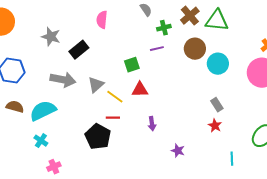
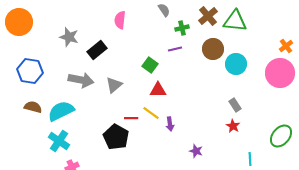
green square: (132, 65) -> (150, 65), turned -35
yellow line: (115, 97) -> (151, 113), moved
cyan cross: (41, 141) -> (59, 141), size x1.5

